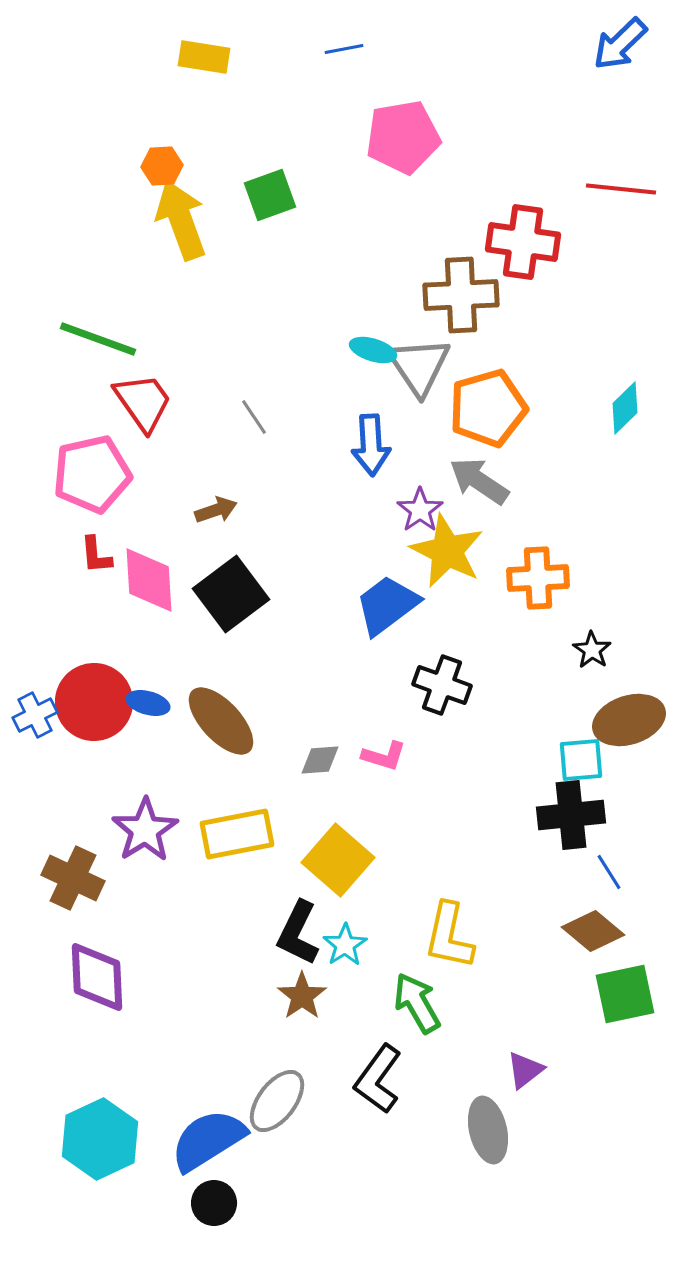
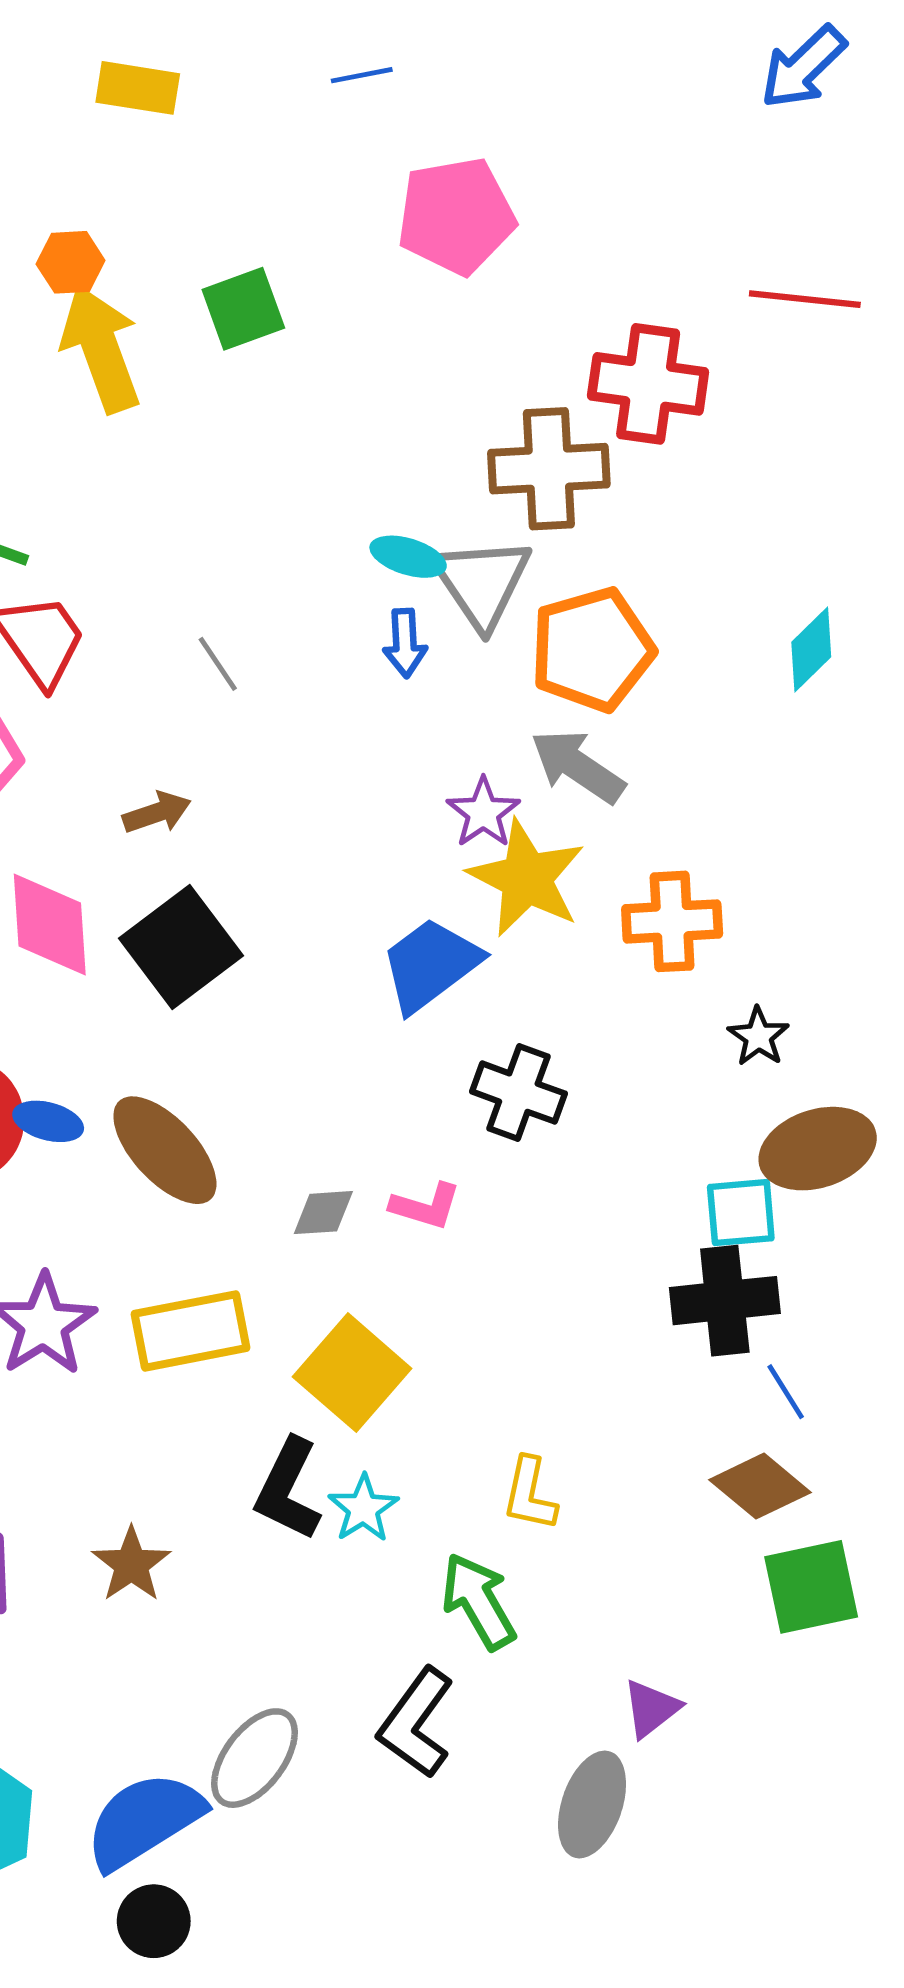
blue arrow: (371, 445) -> (405, 643), moved, size x0.7
yellow L-shape: (449, 936) -> (530, 1494), size x0.7
brown star: (302, 996) -> (131, 1564), moved
gray ellipse: (488, 1130) -> (592, 1804), turned 32

